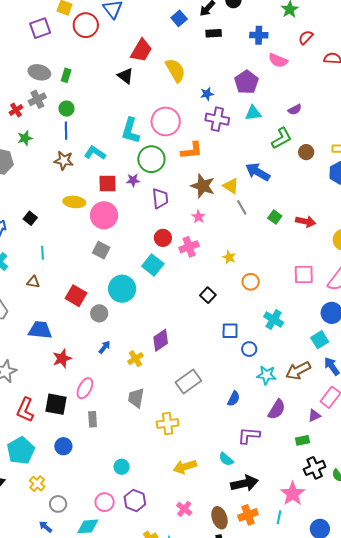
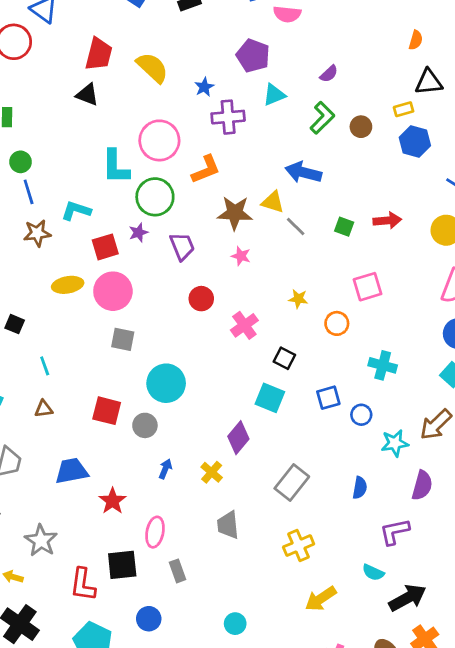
pink cross: (189, 247) -> (244, 325), moved
cyan square: (153, 265) -> (270, 398), moved
pink square: (304, 275) -> (367, 287), moved
yellow cross: (168, 424) -> (299, 546), moved

